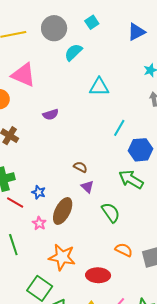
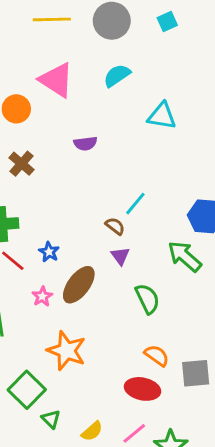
cyan semicircle: (73, 52) -> (117, 75), moved
cyan line: (119, 128) -> (135, 204), moved
red ellipse: (98, 275) -> (143, 389), moved

